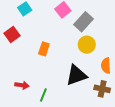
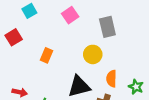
gray rectangle: (84, 22) -> (107, 27), moved, turned -60

